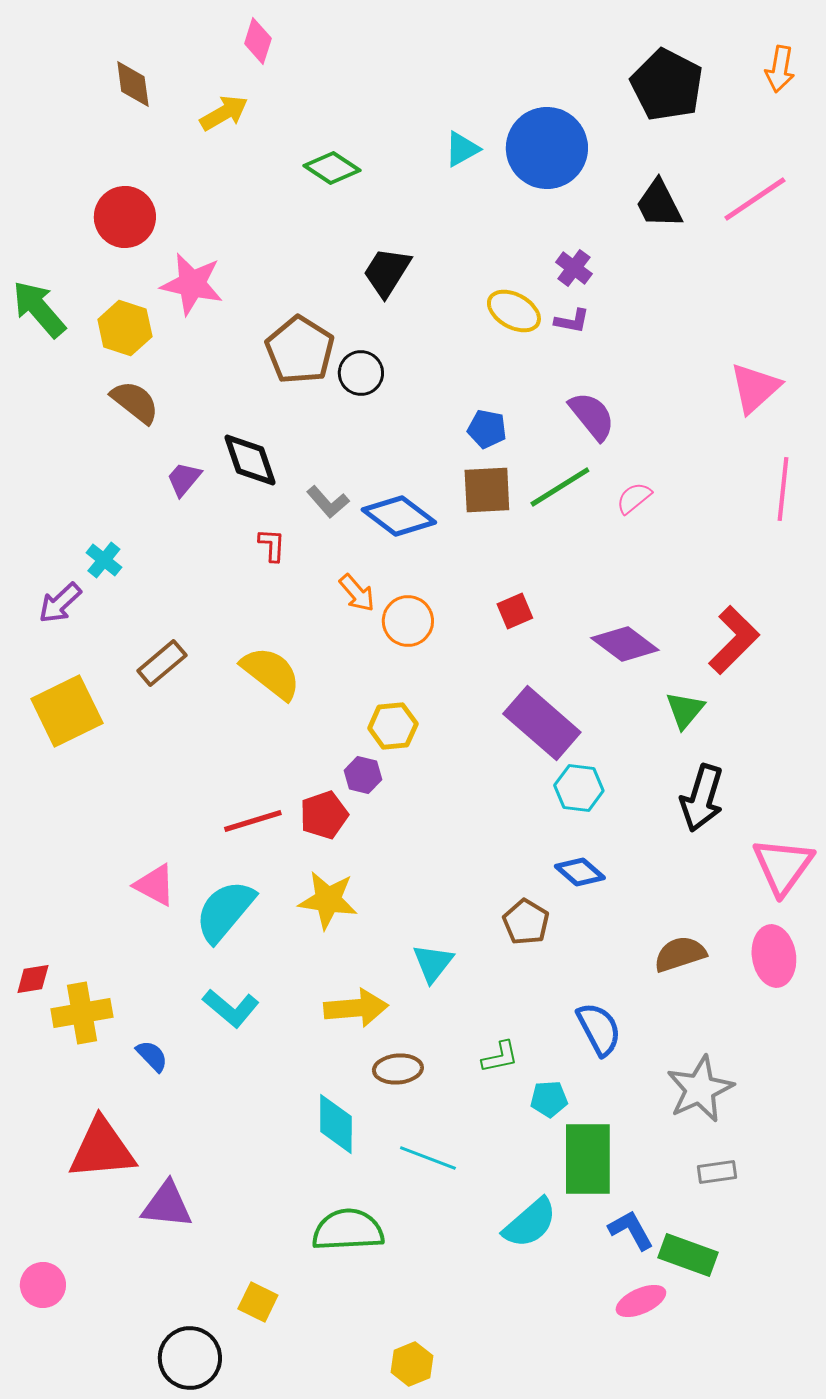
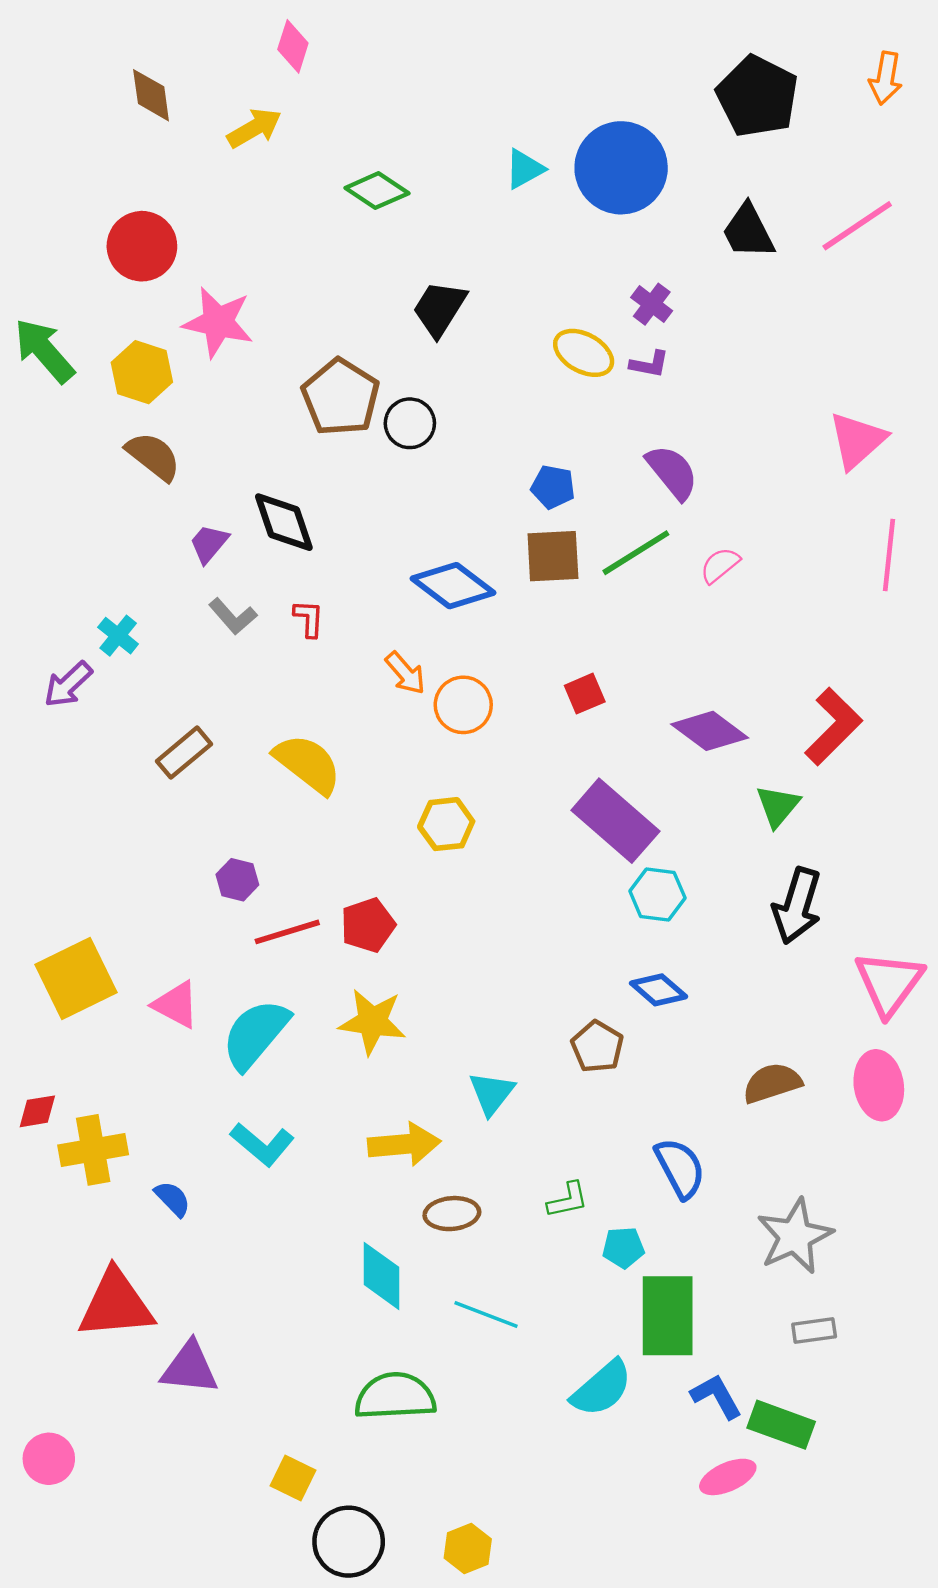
gray L-shape: (328, 502) -> (233, 616), moved
yellow square: (67, 711) -> (76, 979), moved
purple hexagon: (363, 775) -> (237, 880), moved
black circle: (190, 1358) -> (349, 1542), moved

